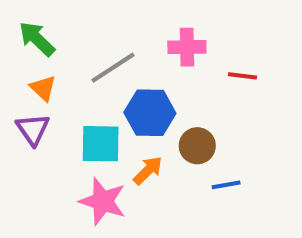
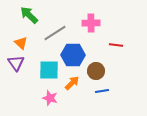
green arrow: (37, 39) -> (29, 15), moved
red line: (242, 76) -> (116, 45), moved
blue line: (226, 185) -> (102, 91), moved
pink star: (103, 201) -> (50, 98), size x0.7

